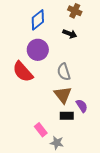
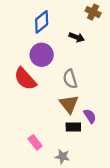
brown cross: (75, 11) -> (93, 12), moved
pink rectangle: (41, 130) -> (35, 142), moved

